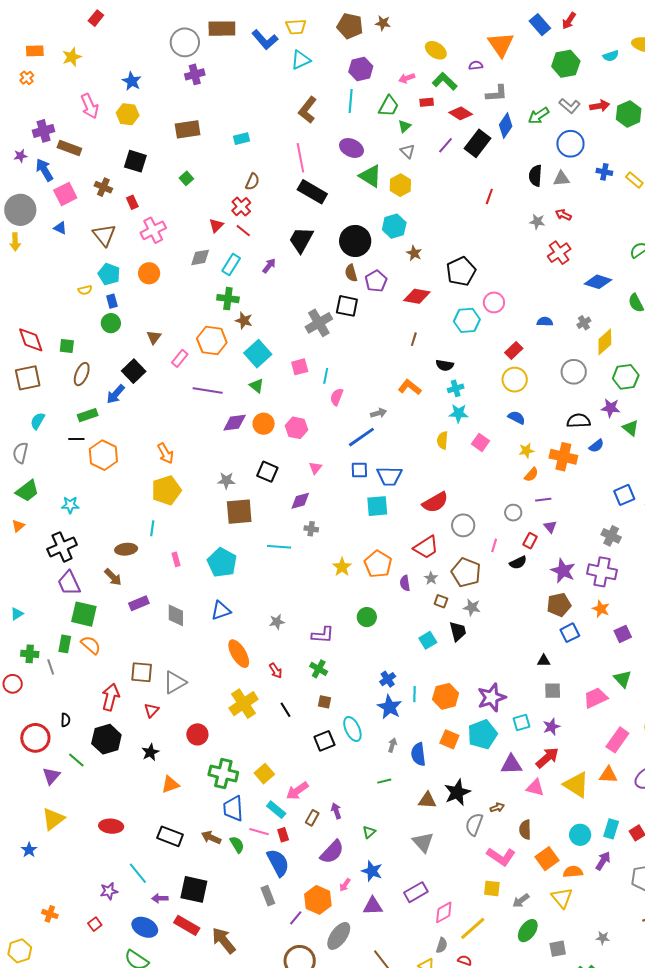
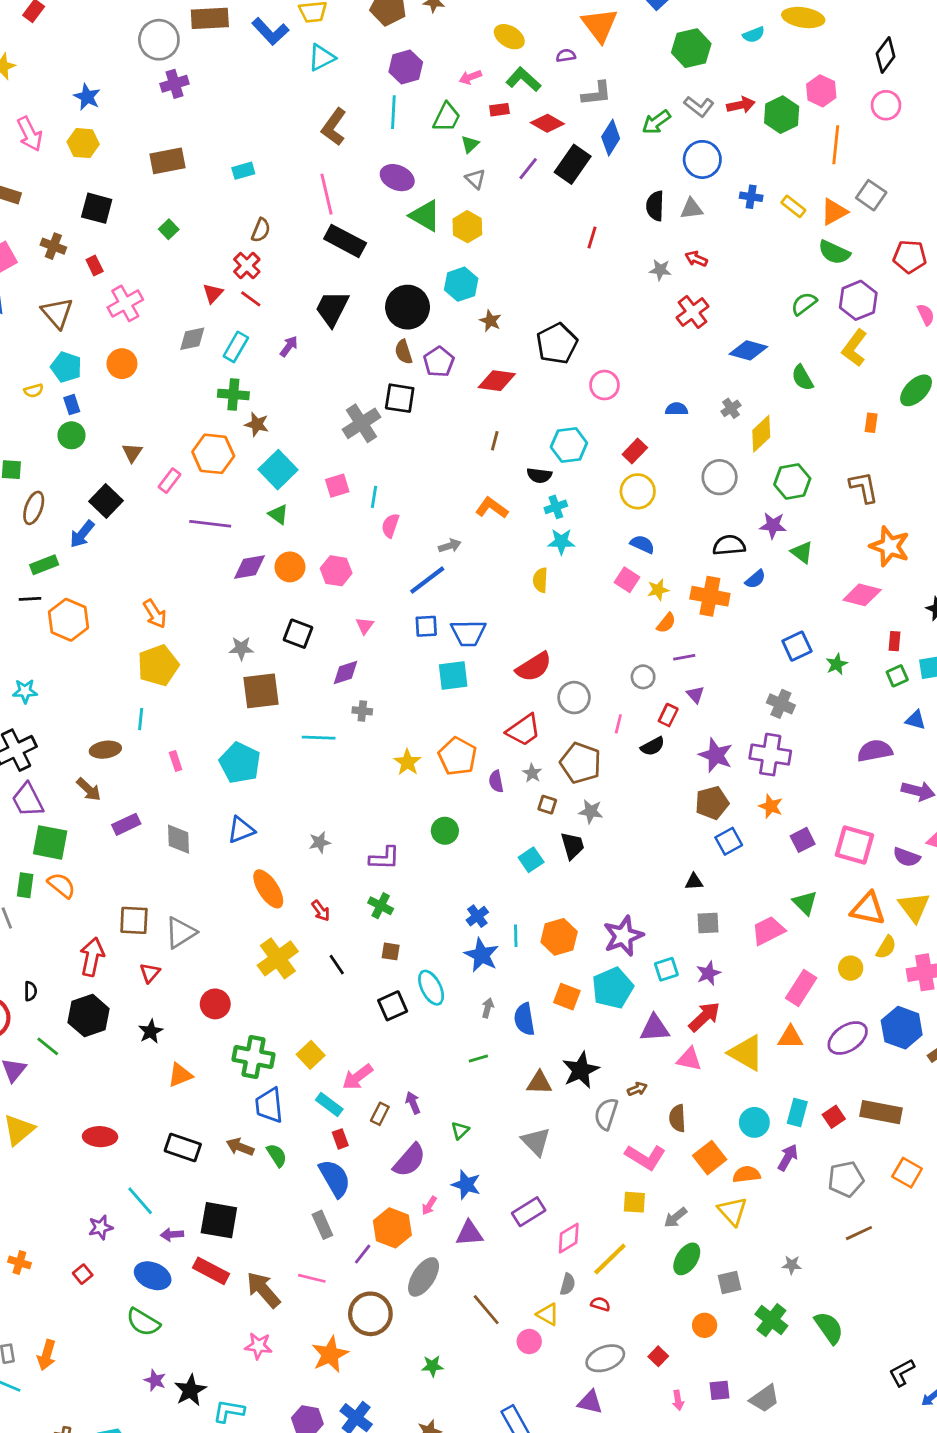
cyan hexagon: (467, 320) -> (569, 445), moved
pink square: (480, 442) -> (627, 580), moved
pink line: (259, 832) -> (312, 1278), moved

